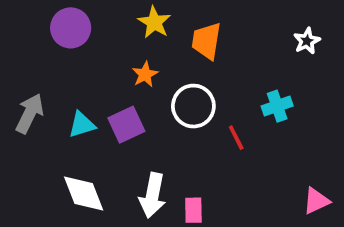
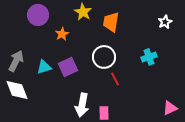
orange star: (145, 74) -> (62, 34), moved
red line: (236, 138) -> (115, 79), moved
white diamond: (84, 193) -> (17, 90), moved

